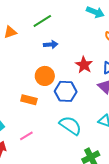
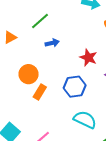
orange circle: (45, 76) -> (29, 74), moved
orange rectangle: (29, 100) -> (40, 92), moved, turned -63

